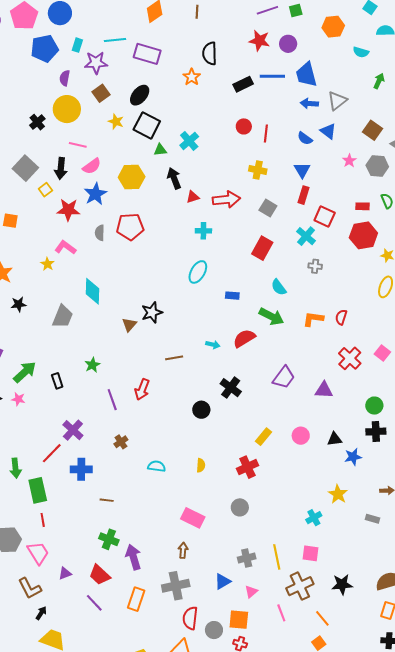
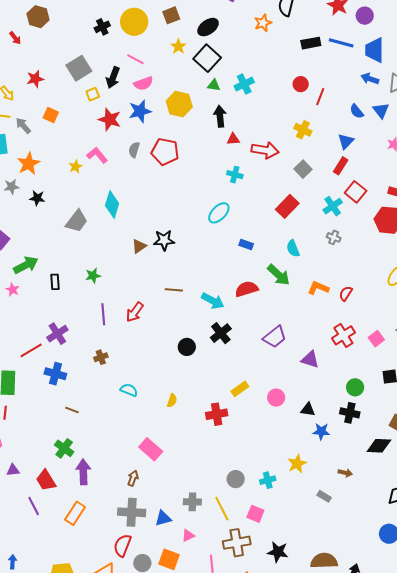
cyan arrow: (213, 345) -> (213, 301), moved, size x1.6
gray circle: (240, 507) -> (236, 479), moved
yellow line: (277, 557) -> (222, 509), turned -30
gray cross: (176, 586) -> (132, 512), moved

